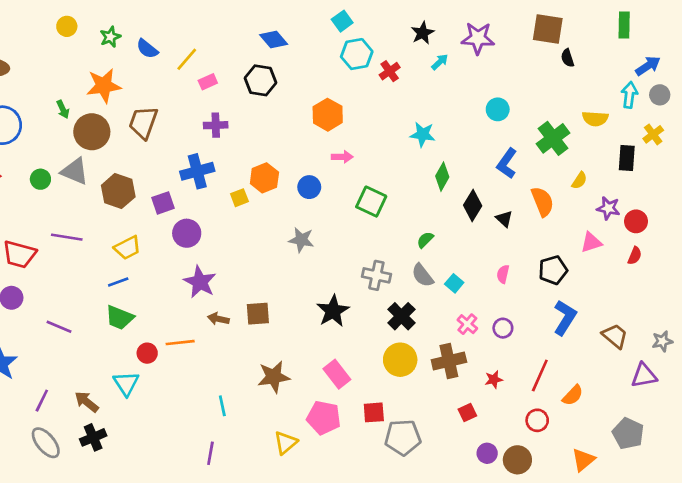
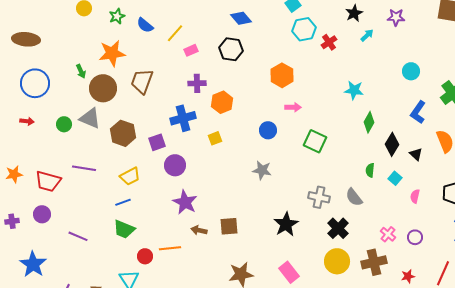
purple star: (478, 38) -> (396, 17), size x0.7
orange hexagon: (264, 178) -> (222, 102), moved
green semicircle: (425, 240) -> (370, 170), moved, turned -40
cyan square: (454, 283) -> (395, 178), moved

